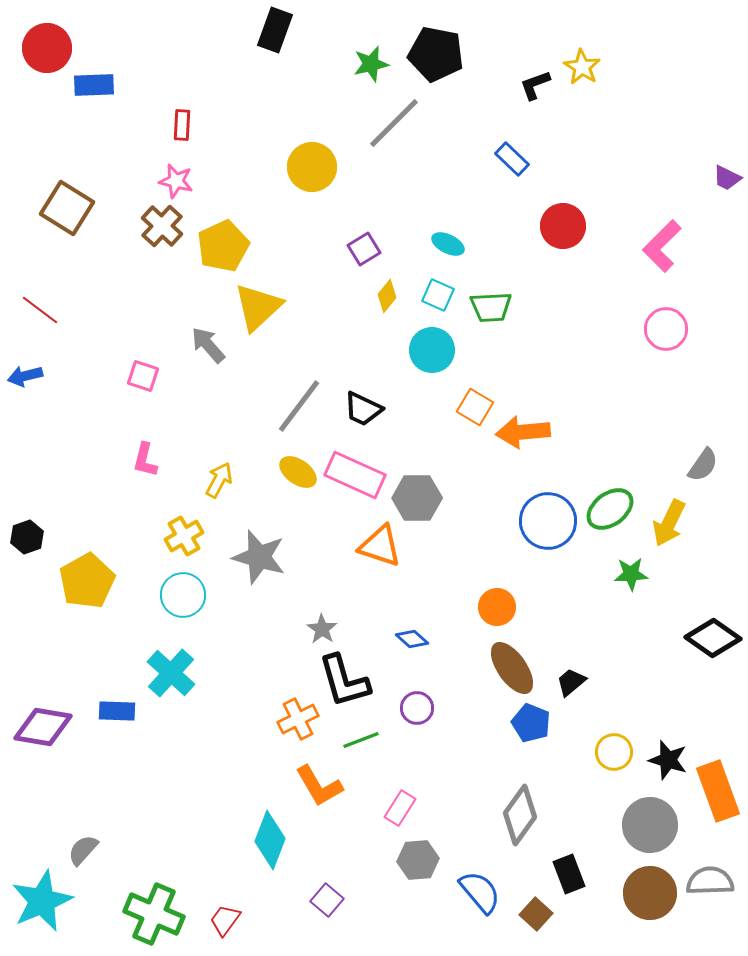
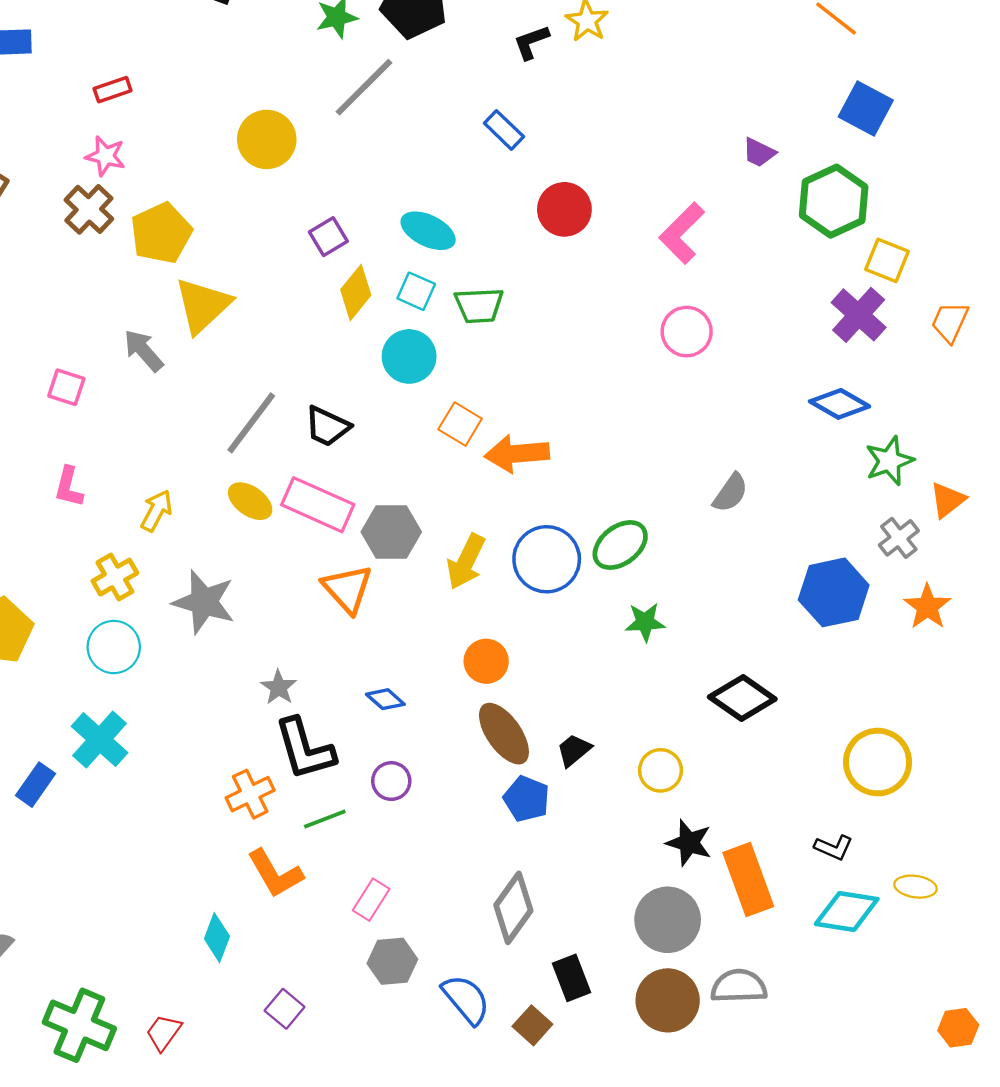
red rectangle: (182, 125) -> (113, 90), turned 68
cyan ellipse: (448, 244) -> (428, 231), size x1.4
yellow diamond: (387, 296) -> (356, 292), size x1.4
yellow arrow: (669, 523) -> (466, 562), moved
orange triangle: (380, 546) -> (347, 589), turned 30
blue rectangle: (117, 711) -> (35, 785), turned -57
yellow circle: (614, 752) -> (661, 770), moved
cyan diamond: (270, 840) -> (217, 938), size x0.7

